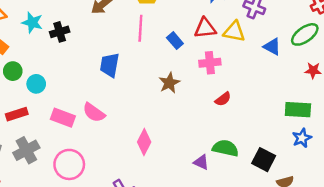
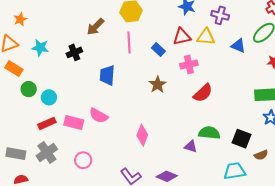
black cross: (60, 32) -> (74, 52), moved
red semicircle: (223, 99) -> (203, 93), size x1.5
red rectangle: (17, 114) -> (47, 123), moved
pink circle: (69, 164) -> (83, 160), size x0.7

